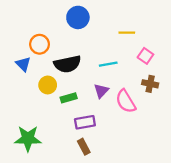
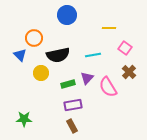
brown cross: (150, 84) -> (129, 72), turned 32
green rectangle: (69, 98) -> (68, 84), moved
green star: (28, 139) -> (24, 119), size x0.7

